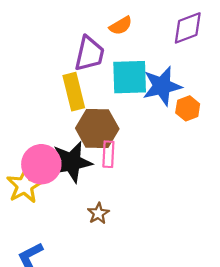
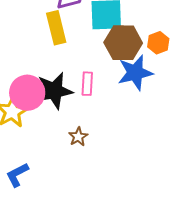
blue star: (162, 86) -> (135, 73), moved
brown hexagon: (97, 128) -> (123, 43), moved

